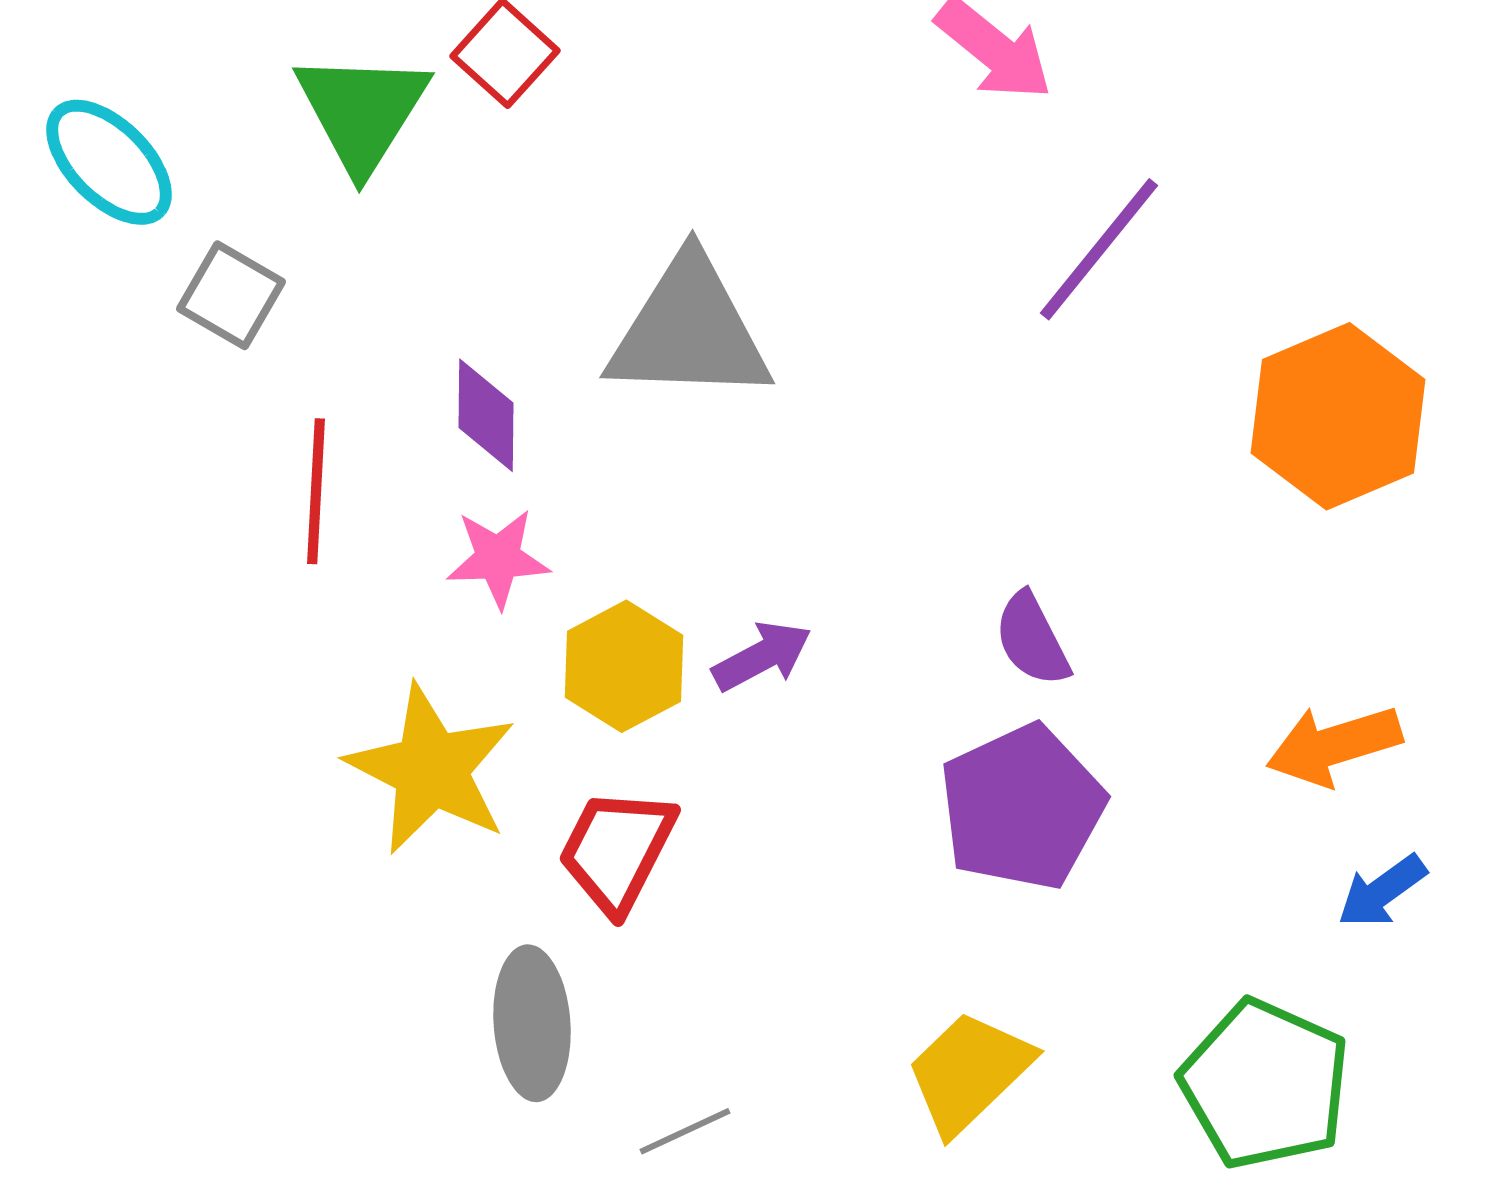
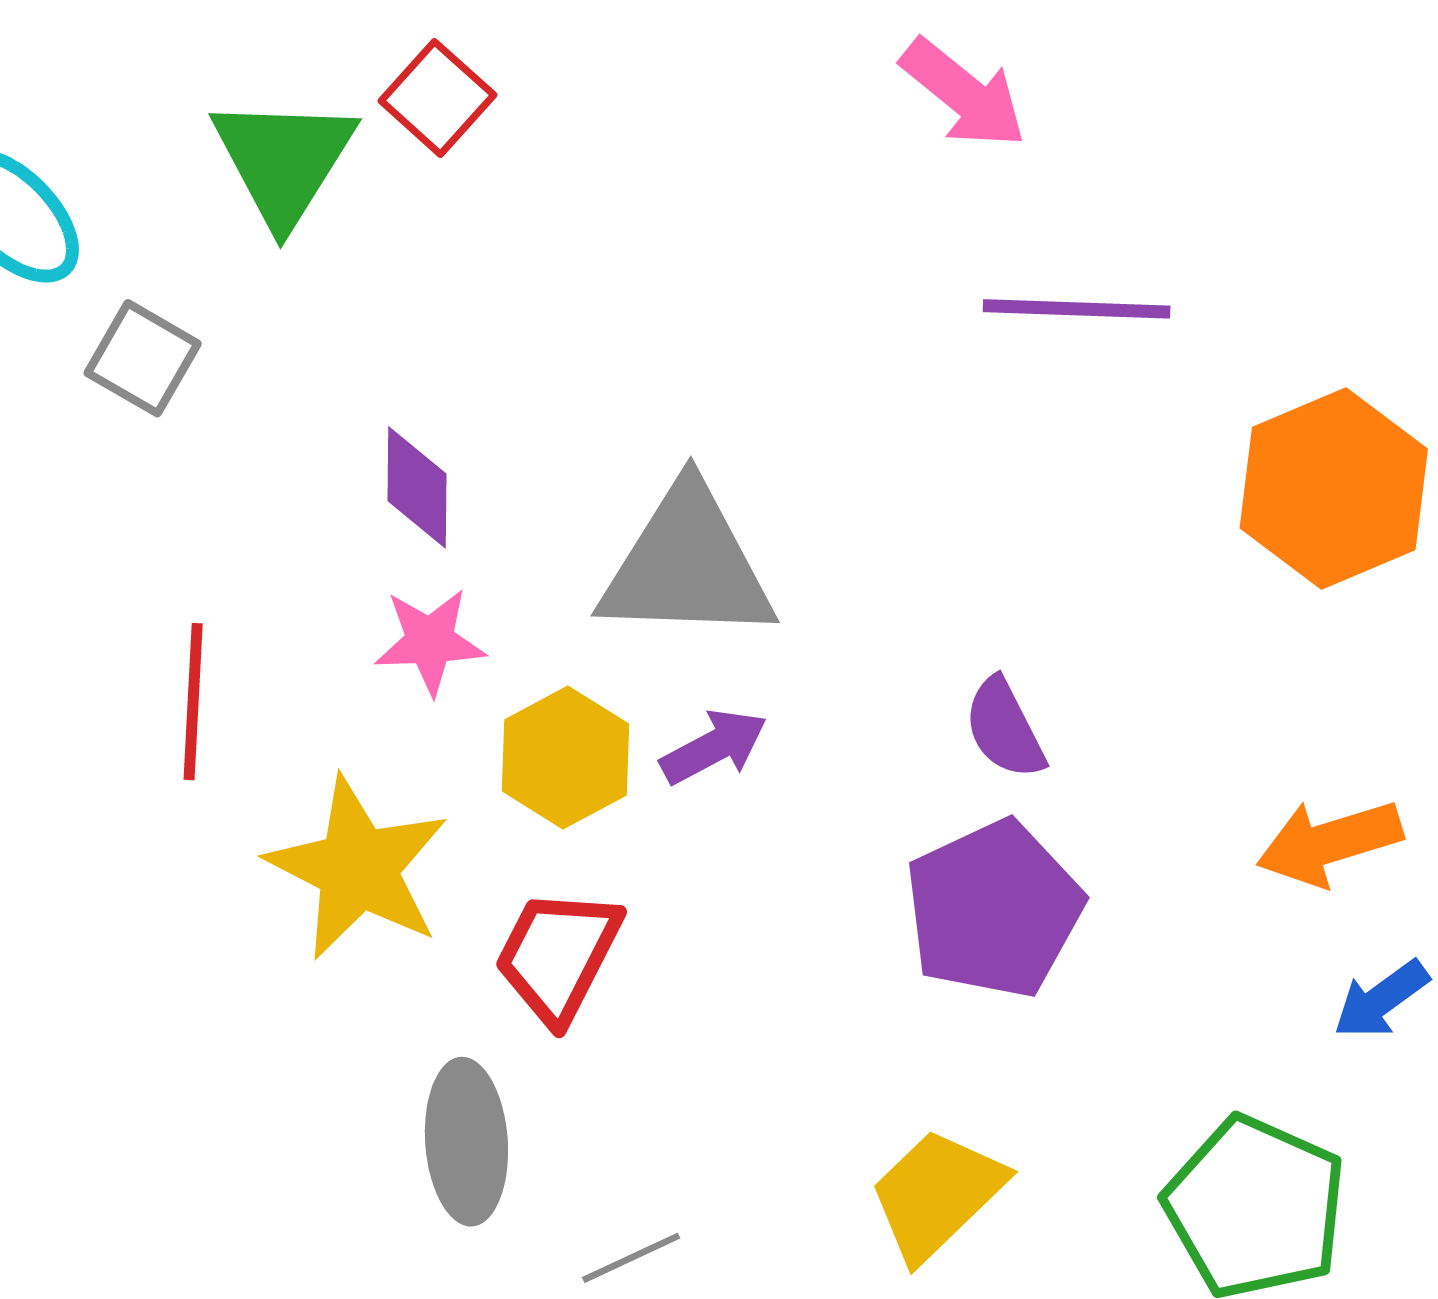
purple line: (1099, 249) -> (1077, 309), turned 53
gray triangle: (689, 330) -> (687, 565), moved
red line: (316, 491) -> (193, 702), moved

